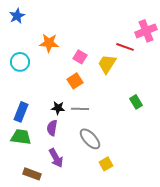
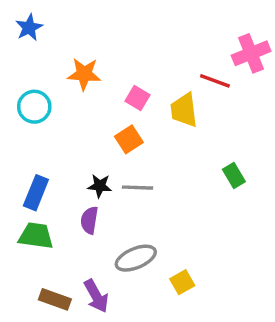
yellow trapezoid: (107, 64) -> (184, 110), turned -40
gray ellipse: (90, 139) -> (136, 258), moved, turned -70
purple arrow: (56, 158) -> (96, 296), moved

